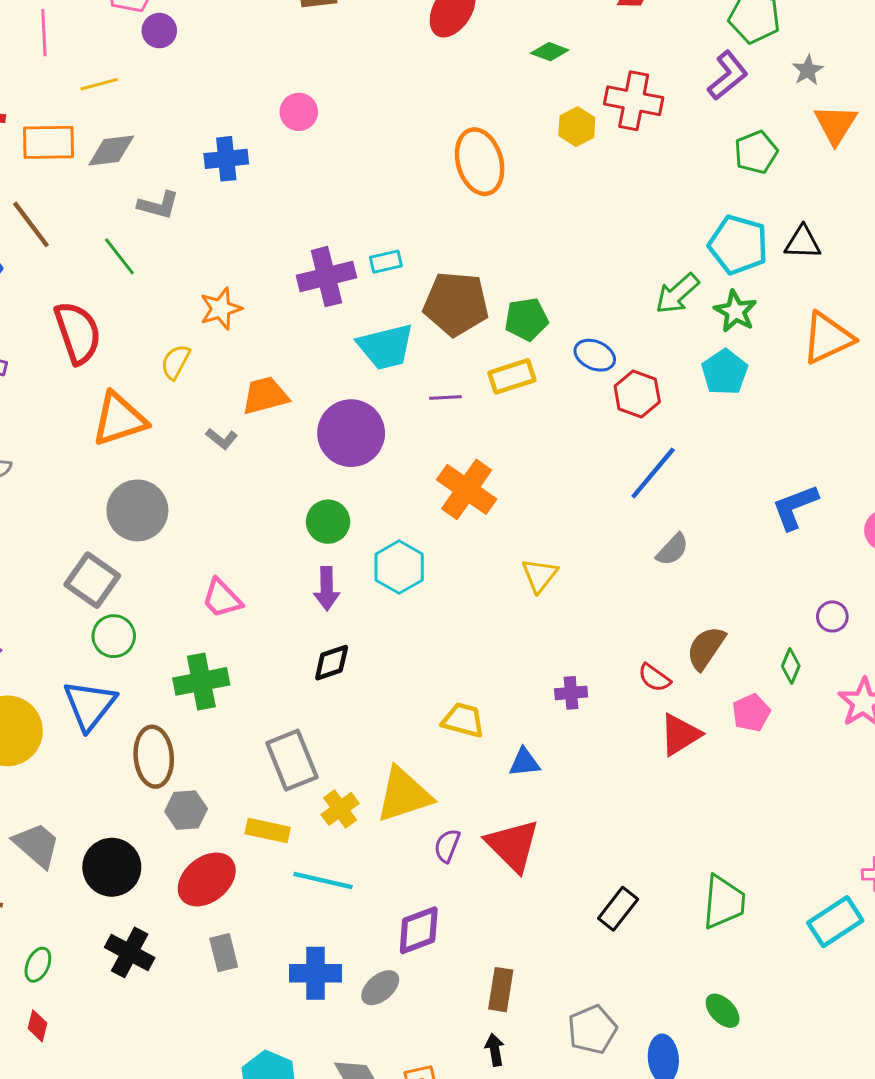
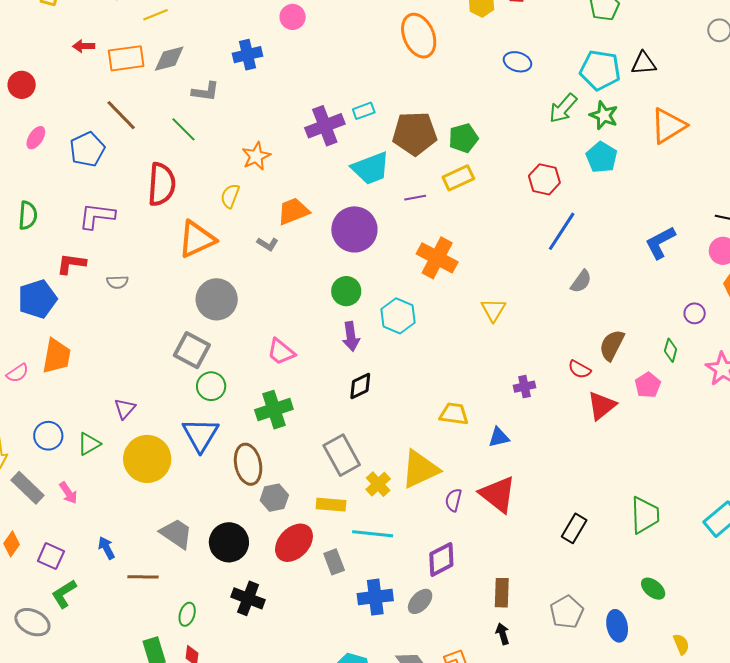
red semicircle: (78, 333) -> (162, 184), turned 30
blue ellipse: (595, 355) -> (517, 62), moved
gray rectangle: (224, 953) -> (334, 562), moved

